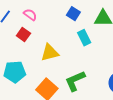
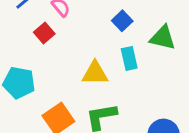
yellow triangle: (50, 53) -> (95, 73), moved

